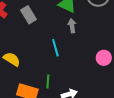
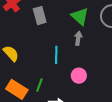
pink circle: (104, 58) -> (79, 76), moved

